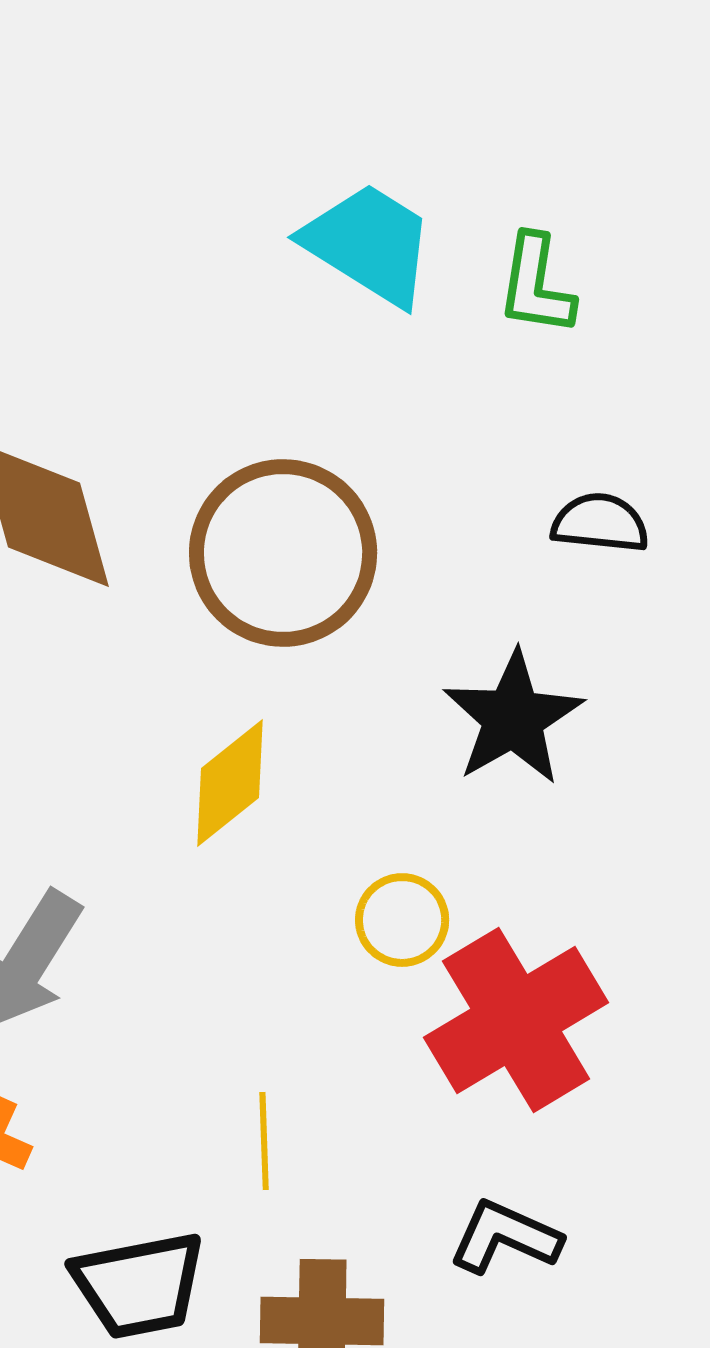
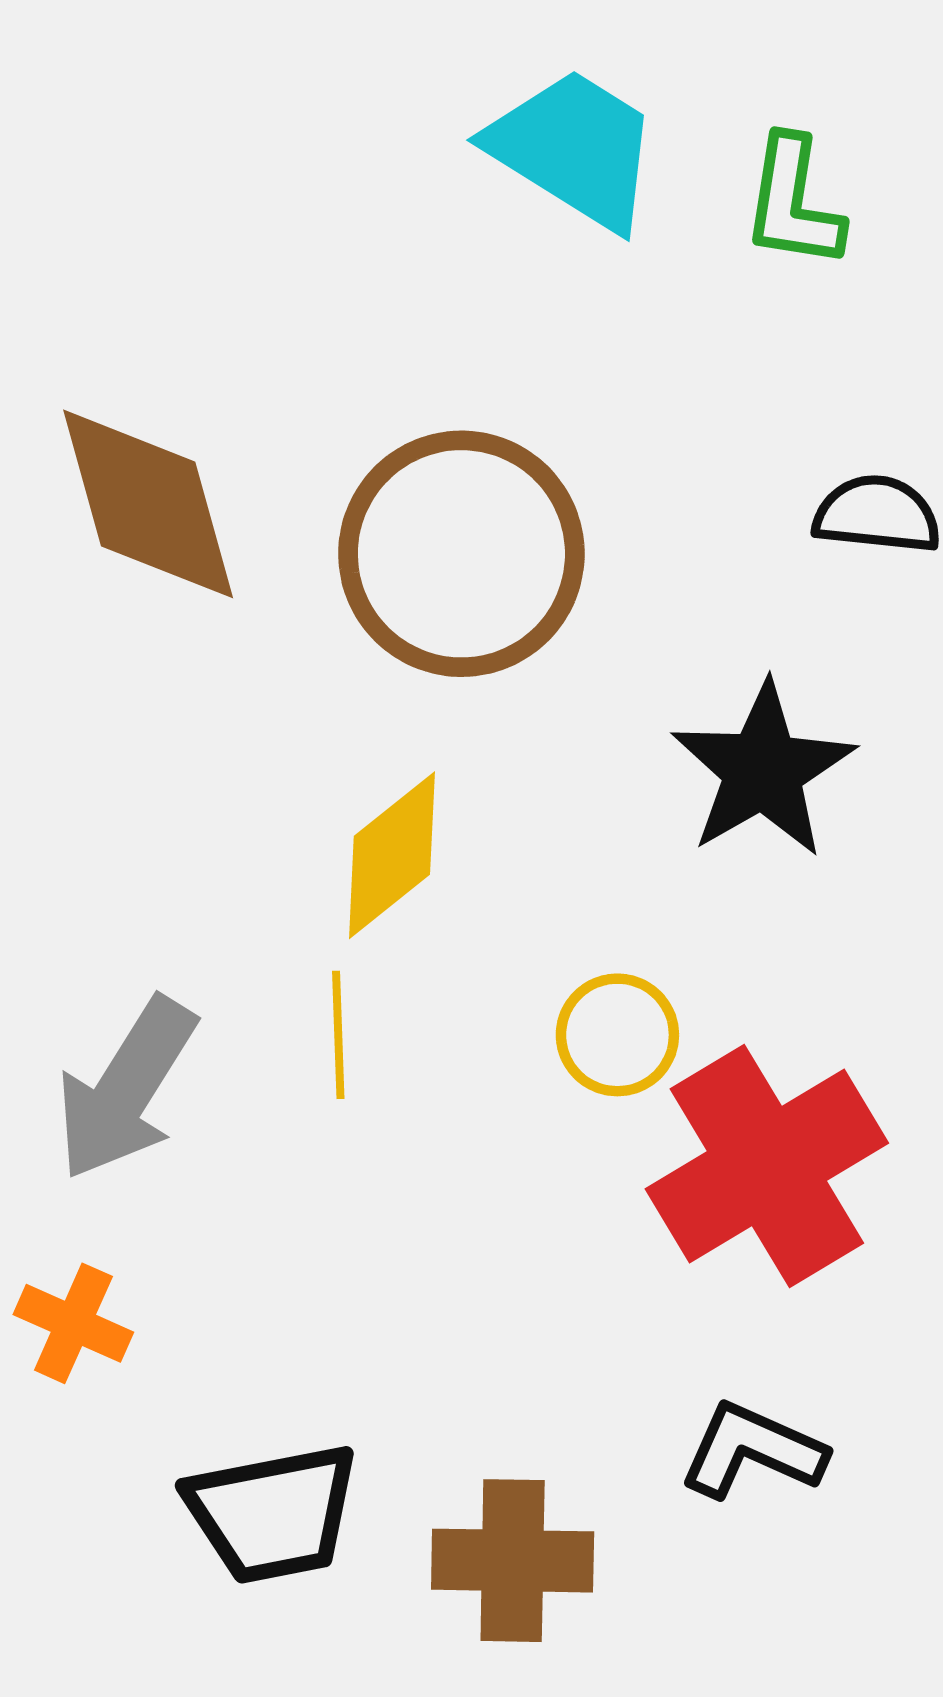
yellow line: (264, 1141) -> (338, 1035), moved

